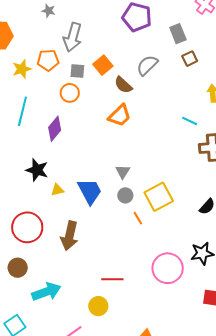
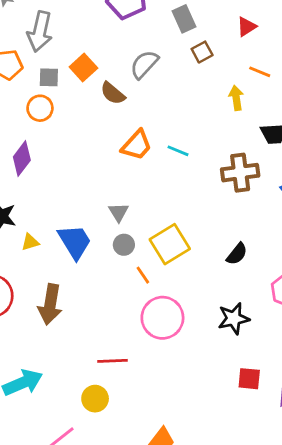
orange trapezoid: (120, 116) -> (137, 145), moved
cyan line: (190, 121) -> (178, 151), moved
pink circle: (168, 268) -> (162, 318), moved

